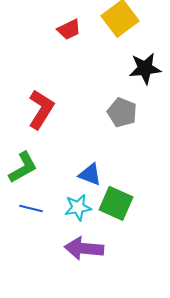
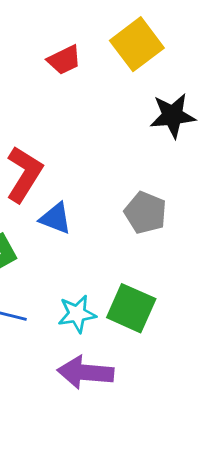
gray pentagon: (122, 112) -> (145, 213), moved
blue triangle: (90, 174) -> (56, 218), moved

